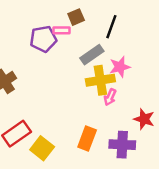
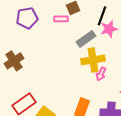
purple pentagon: (43, 39) -> (27, 18), moved
pink star: (120, 67) -> (109, 29), moved

